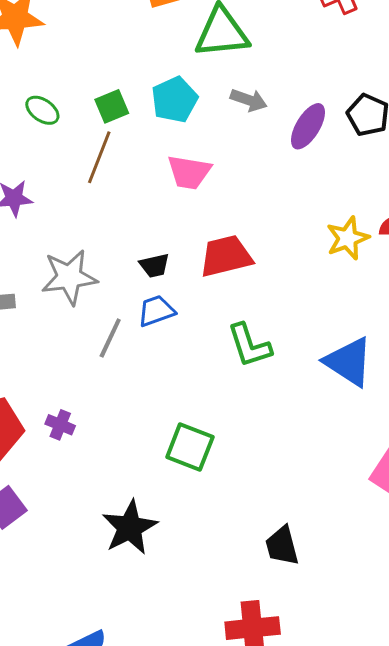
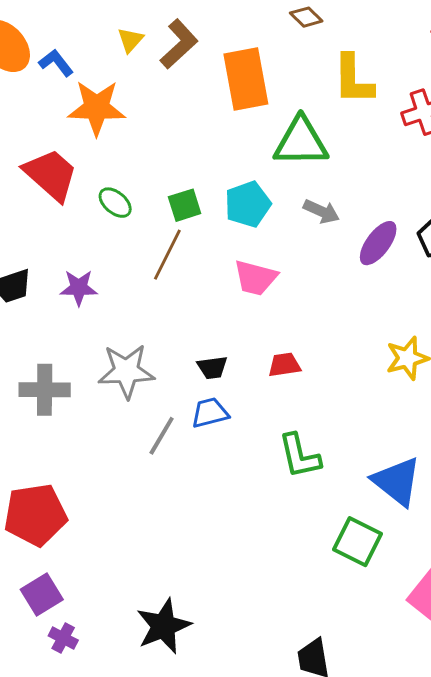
red trapezoid: (226, 256) -> (284, 365), size x0.6
purple cross: (60, 425) -> (63, 638), moved
green square: (190, 447) -> (357, 542), moved

